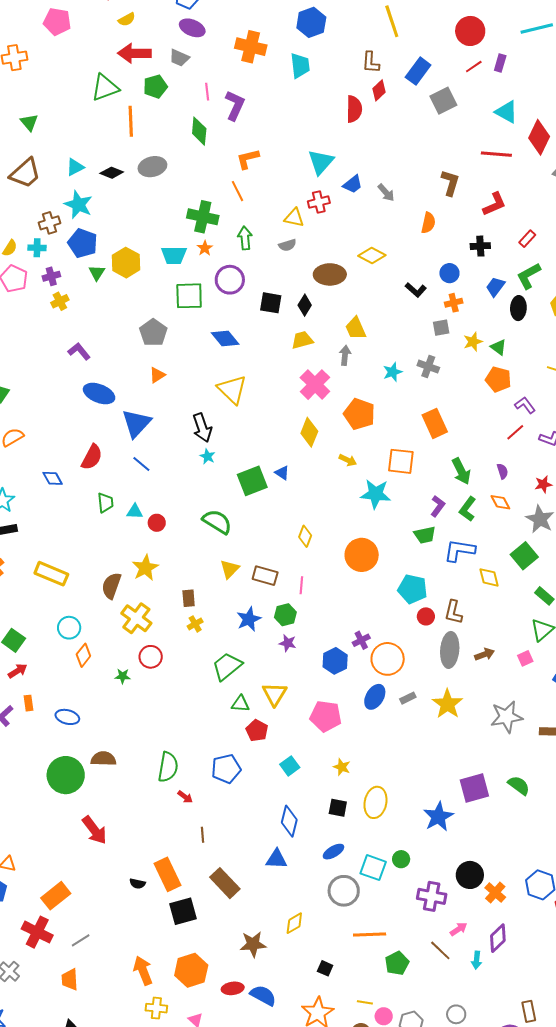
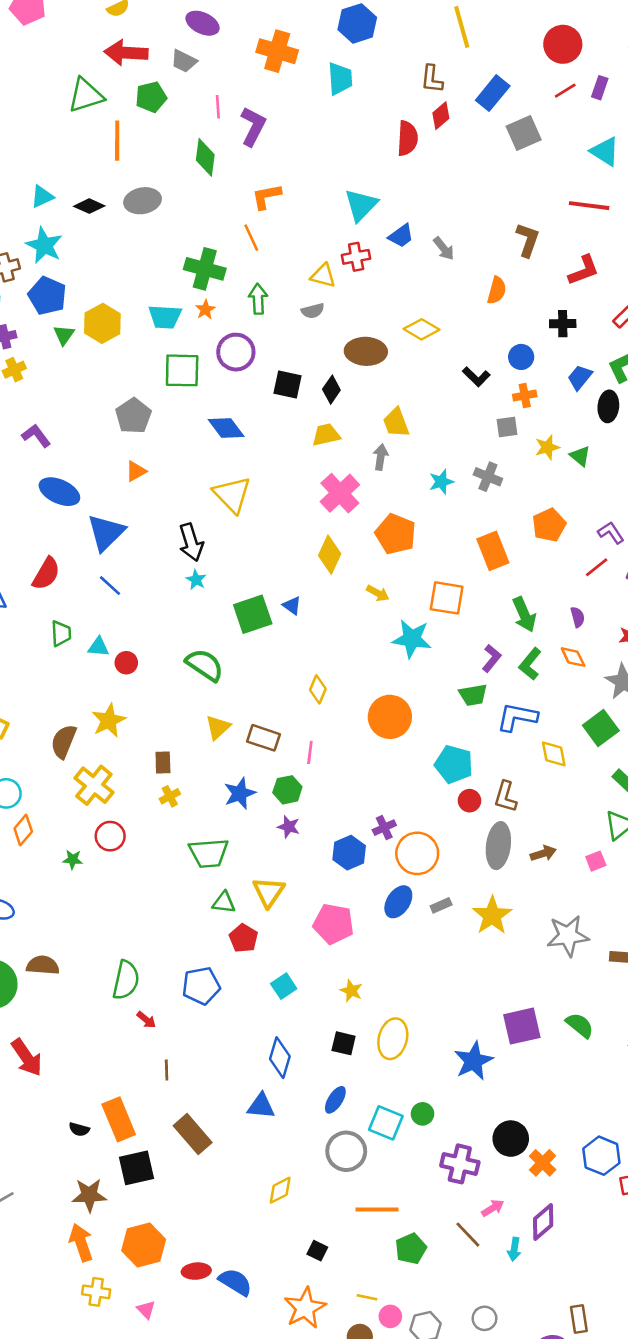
orange pentagon: (498, 379) -> (549, 525), moved, turned 30
green trapezoid: (227, 666) -> (209, 853), turned -148
blue ellipse: (333, 852) -> (335, 1100), turned -30
brown star: (253, 944) -> (89, 1195), moved

